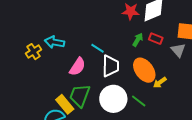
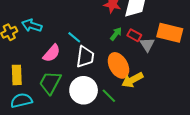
gray triangle: (178, 50) -> (147, 45), moved
yellow arrow: (160, 82) -> (132, 80), size x1.5
yellow rectangle: (65, 104) -> (17, 75), moved, turned 30

